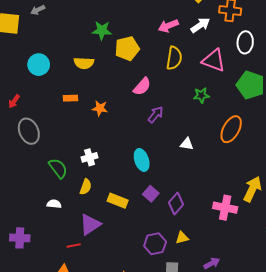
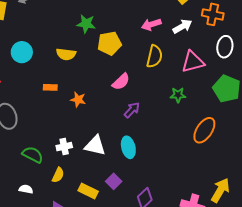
pink triangle: (214, 60) -> (193, 62), turned -40
white triangle: (187, 144) -> (95, 145), moved, size x1.6
cyan ellipse: (142, 160) -> (128, 147), moved
green semicircle: (58, 168) -> (33, 155), turned -30
purple square: (151, 194) -> (114, 181), moved

